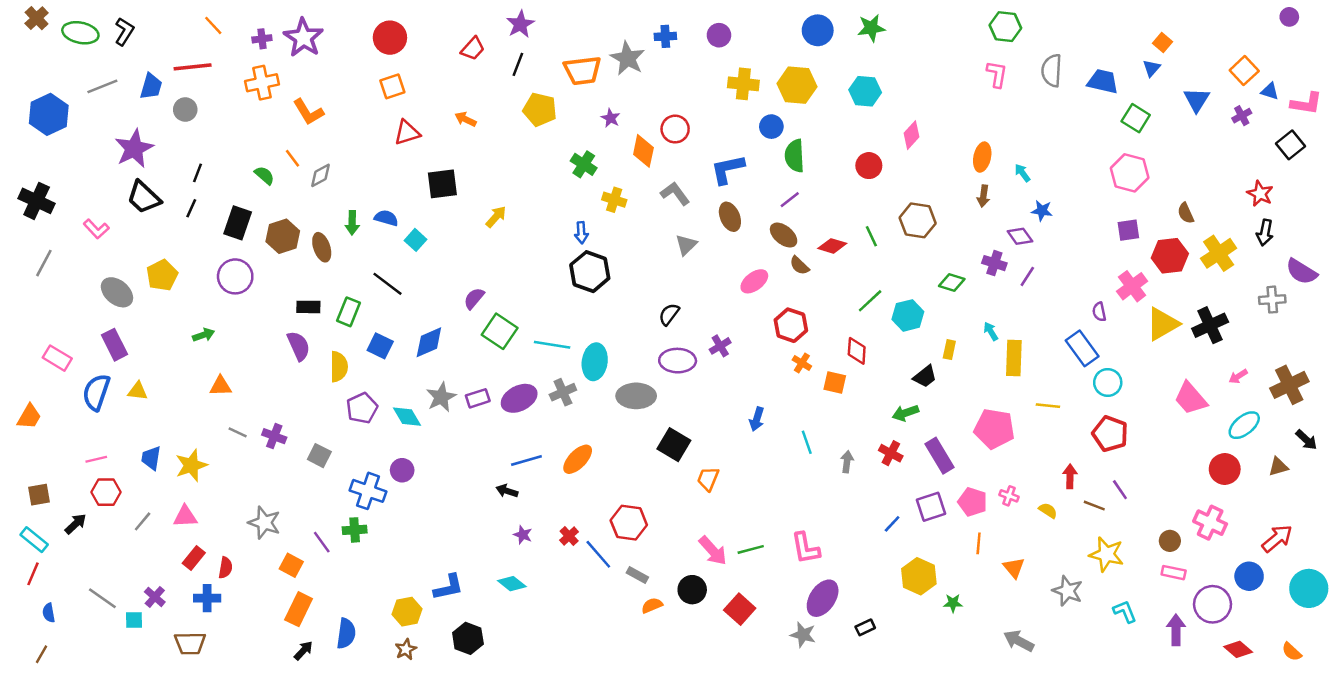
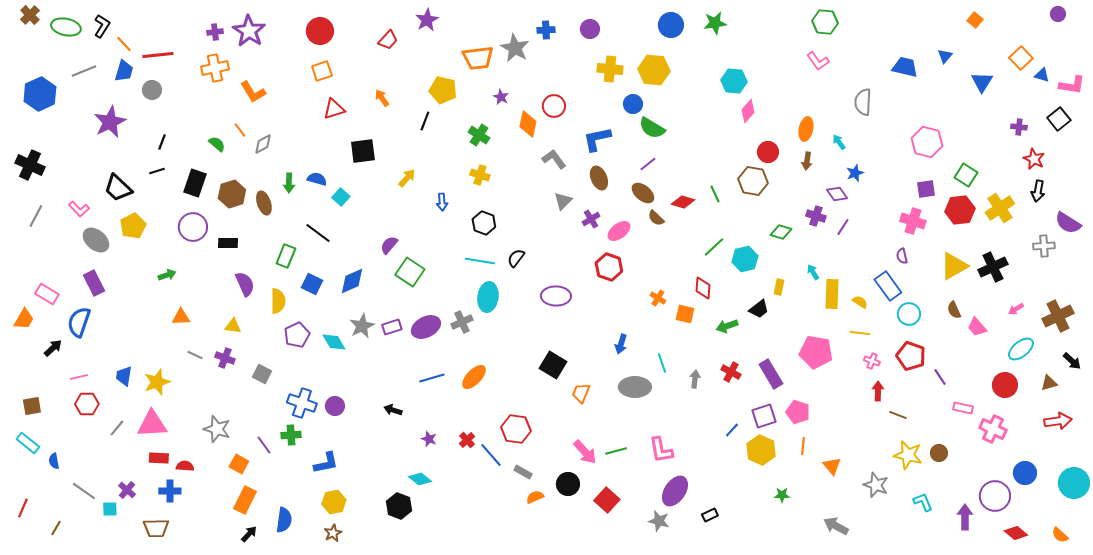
orange line: (213, 25) -> (124, 44), moved
orange square: (1163, 42) -> (975, 20), moved
black line: (518, 64) -> (425, 121), moved
gray semicircle: (1052, 71) -> (863, 102), moved
pink L-shape: (997, 74) -> (818, 61), turned 135
cyan hexagon: (865, 91) -> (734, 81), moved
purple cross: (1242, 116) -> (1019, 127), moved, turned 35
green square: (1136, 118) -> (966, 175), moved
orange arrow: (466, 119) -> (382, 98), turned 30
green semicircle: (795, 156) -> (652, 128), turned -56
red circle: (869, 166) -> (768, 152), moved
black trapezoid: (144, 197) -> (118, 188), moved
yellow cross: (614, 200) -> (480, 175), moved
black line: (191, 208) -> (157, 171), turned 49
blue star: (1042, 211) -> (855, 173), turned -30
brown semicircle: (1186, 213) -> (954, 310), moved
pink L-shape: (96, 229) -> (79, 209), moved
blue arrow: (581, 233) -> (442, 202), moved
black hexagon: (590, 272) -> (484, 223), size x0.7
pink cross: (1132, 286) -> (913, 221), moved, turned -35
black rectangle: (308, 307) -> (228, 243), moved
black semicircle: (669, 314) -> (516, 258), moved
red hexagon: (791, 325) -> (609, 267), moved
cyan line: (552, 345) -> (480, 261), moved
purple cross: (720, 346) -> (591, 219), moved
yellow triangle: (138, 391) -> (233, 326), moved
gray ellipse: (636, 396) -> (635, 387), moved
pink trapezoid: (1191, 398) -> (977, 327), size x0.7
green arrow: (905, 413) -> (727, 326), moved
orange trapezoid: (29, 417) -> (24, 319), moved
purple circle: (402, 470) -> (335, 406), moved
purple line: (1120, 490) -> (940, 377), moved
black arrow: (507, 491) -> (393, 410), moved
pink cross: (1009, 496) -> (872, 361), moved
yellow semicircle: (1048, 510) -> (860, 302), moved
pink triangle: (185, 517) -> (152, 424), size x1.5
black arrow: (76, 524) -> (53, 348), moved
red arrow: (1277, 538) -> (1058, 421), moved, turned 32
brown circle: (1170, 541) -> (939, 453), moved
red rectangle: (194, 558) -> (159, 458), turned 54
red semicircle: (225, 568) -> (185, 466), turned -96
pink rectangle: (1174, 573) -> (963, 408), moved
red line: (33, 574) -> (23, 508), moved
yellow hexagon: (919, 576) -> (761, 450), moved
blue L-shape: (448, 587) -> (326, 463), moved
blue semicircle: (49, 613) -> (54, 461), moved
black hexagon: (468, 638) -> (399, 506), moved
brown line: (41, 654) -> (56, 528), moved

